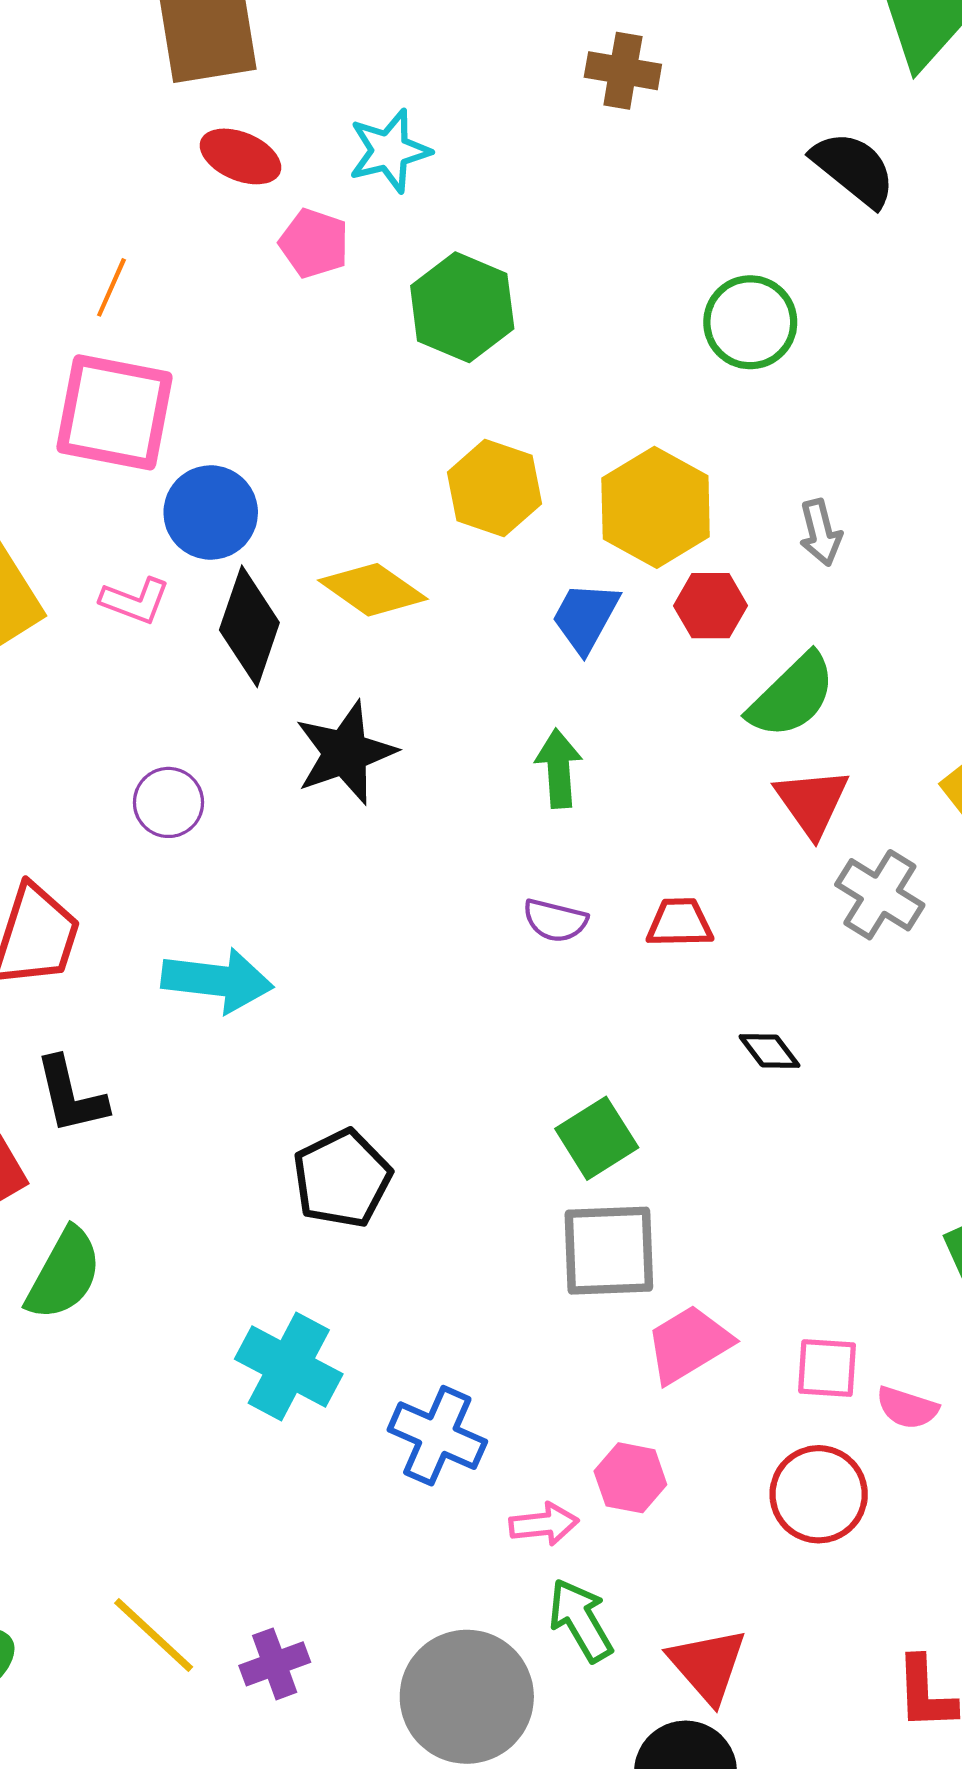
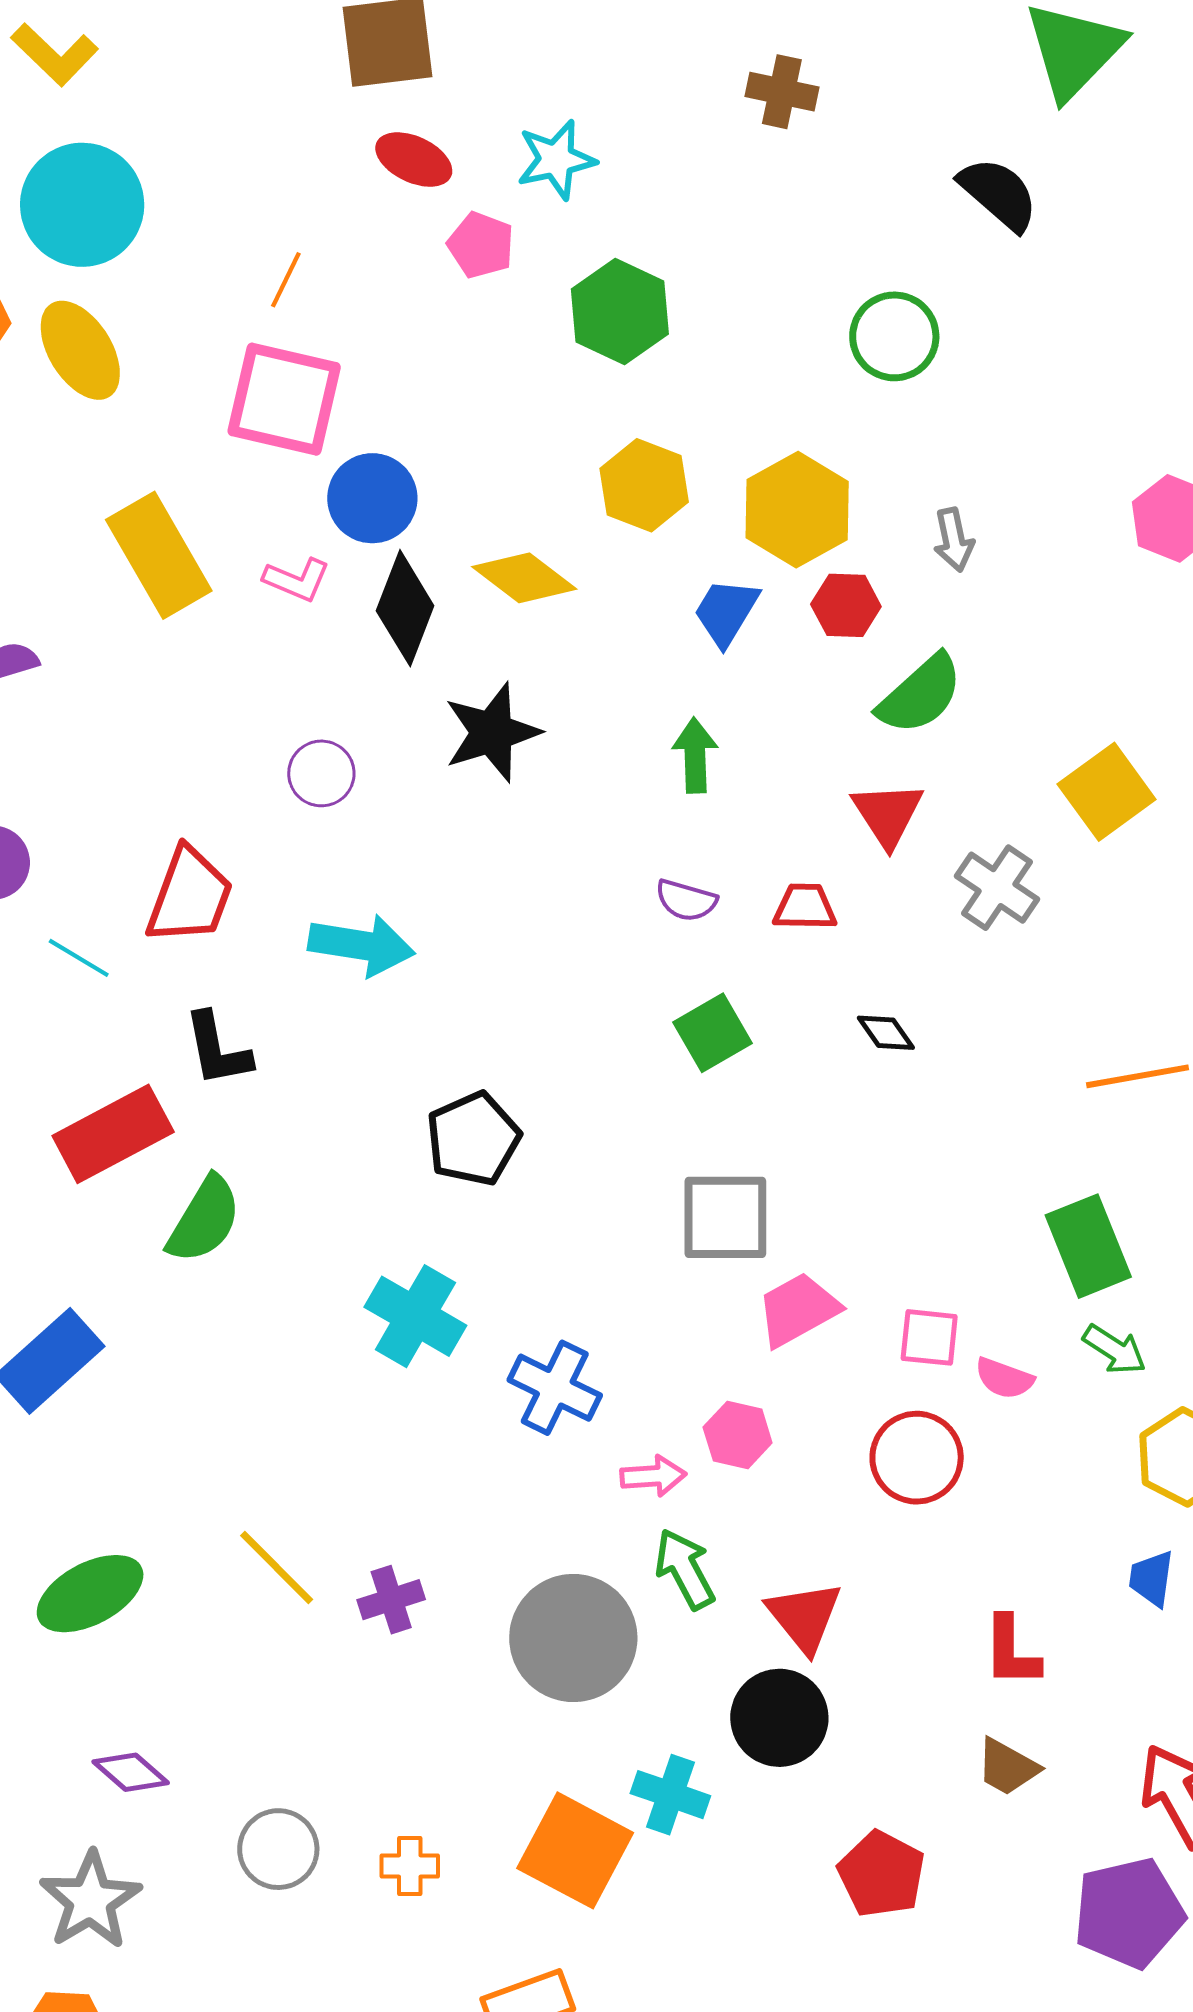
red triangle: (812, 802) -> (888, 814), moved
green square: (597, 1138) -> (712, 1033), moved

